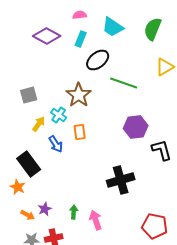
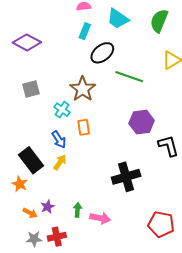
purple diamond: (47, 36) -> (27, 42), moved
yellow arrow: (39, 124) -> (60, 162), moved
pink arrow: (96, 220) -> (100, 218), turned 120

